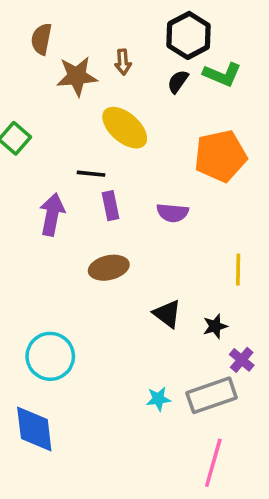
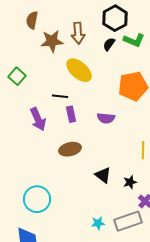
brown arrow: (123, 62) -> (78, 33), size x1.5
purple arrow: (52, 215) -> (38, 119), turned 145

